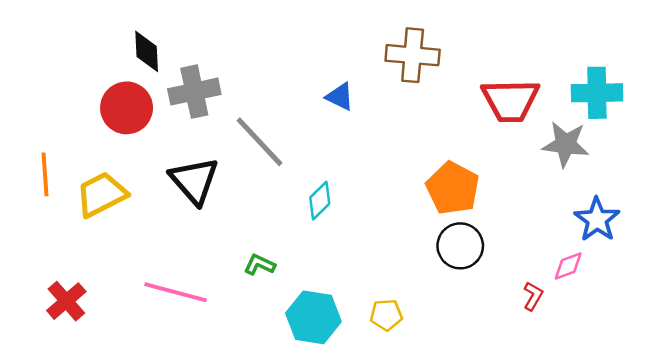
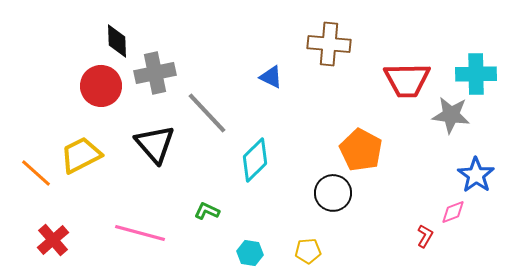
orange line: (45, 174) -> (36, 173), moved, turned -44
cyan diamond: (320, 201) -> (255, 160), size x1.4
black circle: (460, 246) -> (333, 193), moved
cyan hexagon: (313, 317) -> (250, 253), size x0.6

